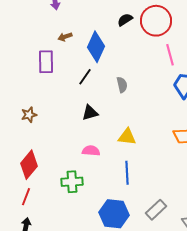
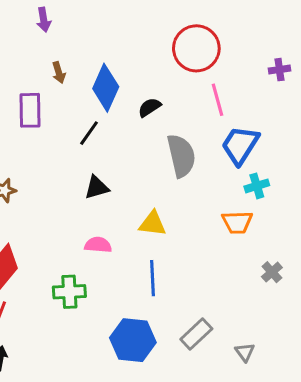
black semicircle: (125, 20) -> (149, 107), moved
brown arrow: (65, 37) -> (59, 73), turned -88
gray semicircle: (122, 85) -> (181, 156), moved, size x1.8

